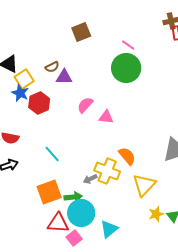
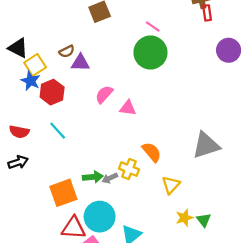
cyan line: (52, 154) -> (58, 131), moved
yellow cross: (107, 171) -> (129, 169), size x0.7
yellow triangle: (144, 185) -> (171, 185), size x0.7
green arrow: (73, 197) -> (93, 177), moved

